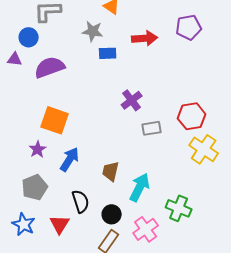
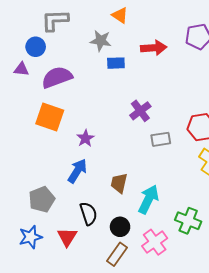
orange square: (55, 120) -> (50, 117), moved
purple star: (38, 149) -> (85, 138), moved
blue star: (24, 224) -> (31, 237), turned 30

